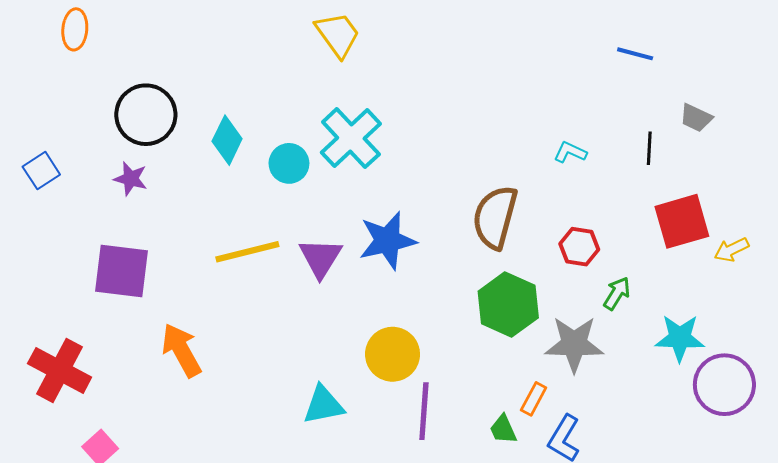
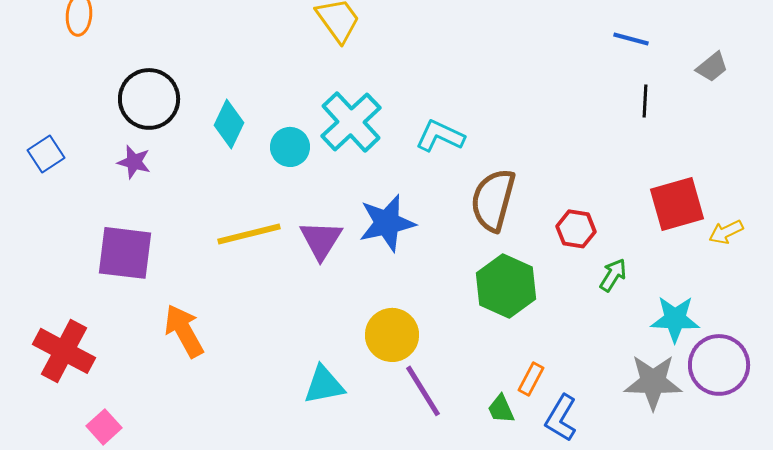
gray trapezoid: (696, 118) -> (712, 67), moved, turned -64
black line: (649, 148) -> (645, 101), moved
cyan L-shape: (570, 152) -> (440, 136), moved, size x1.5
gray star: (574, 344) -> (653, 382), moved
purple line: (424, 411) -> (423, 391), turned -36

